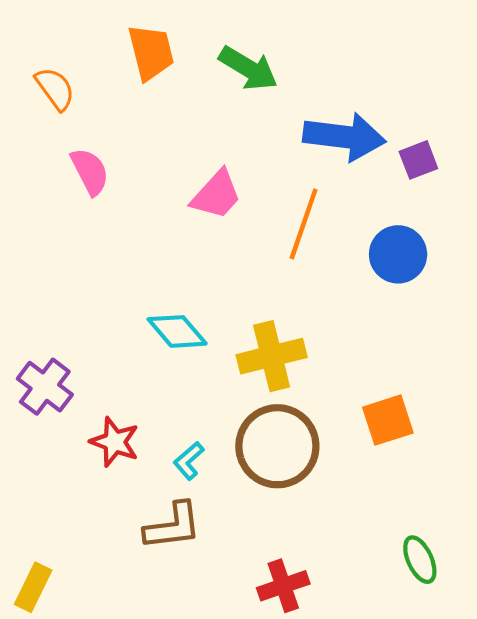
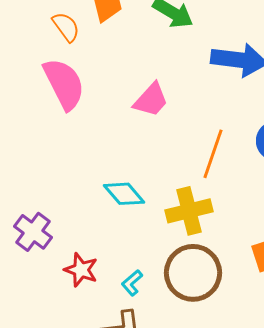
orange semicircle: (55, 89) -> (66, 27), moved
pink semicircle: (90, 172) -> (64, 84), size x1.6
orange line: (304, 224) -> (213, 154), moved

